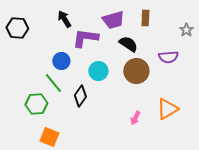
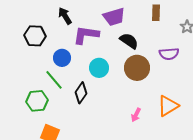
brown rectangle: (145, 18) -> (156, 13), moved
black hexagon: (17, 28) -> (35, 36), moved

